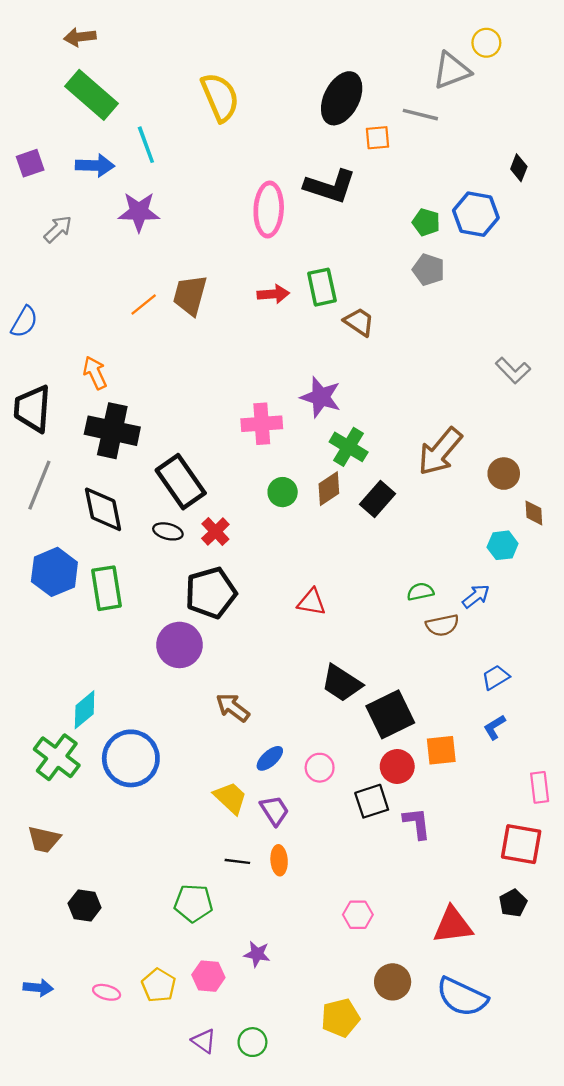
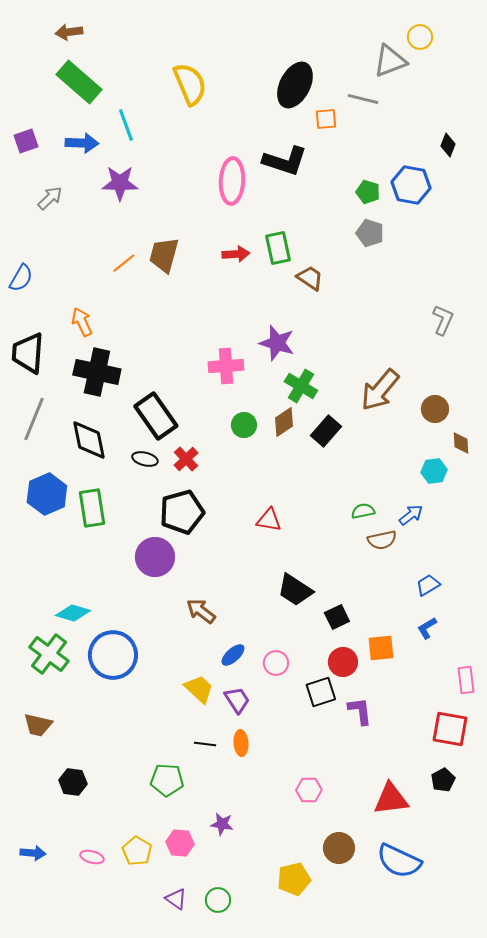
gray L-shape: (513, 370) -> (443, 320), turned -112
cyan diamond: (85, 710) -> (73, 613), turned 56
black square: (390, 714) -> (337, 617), size x0.6

